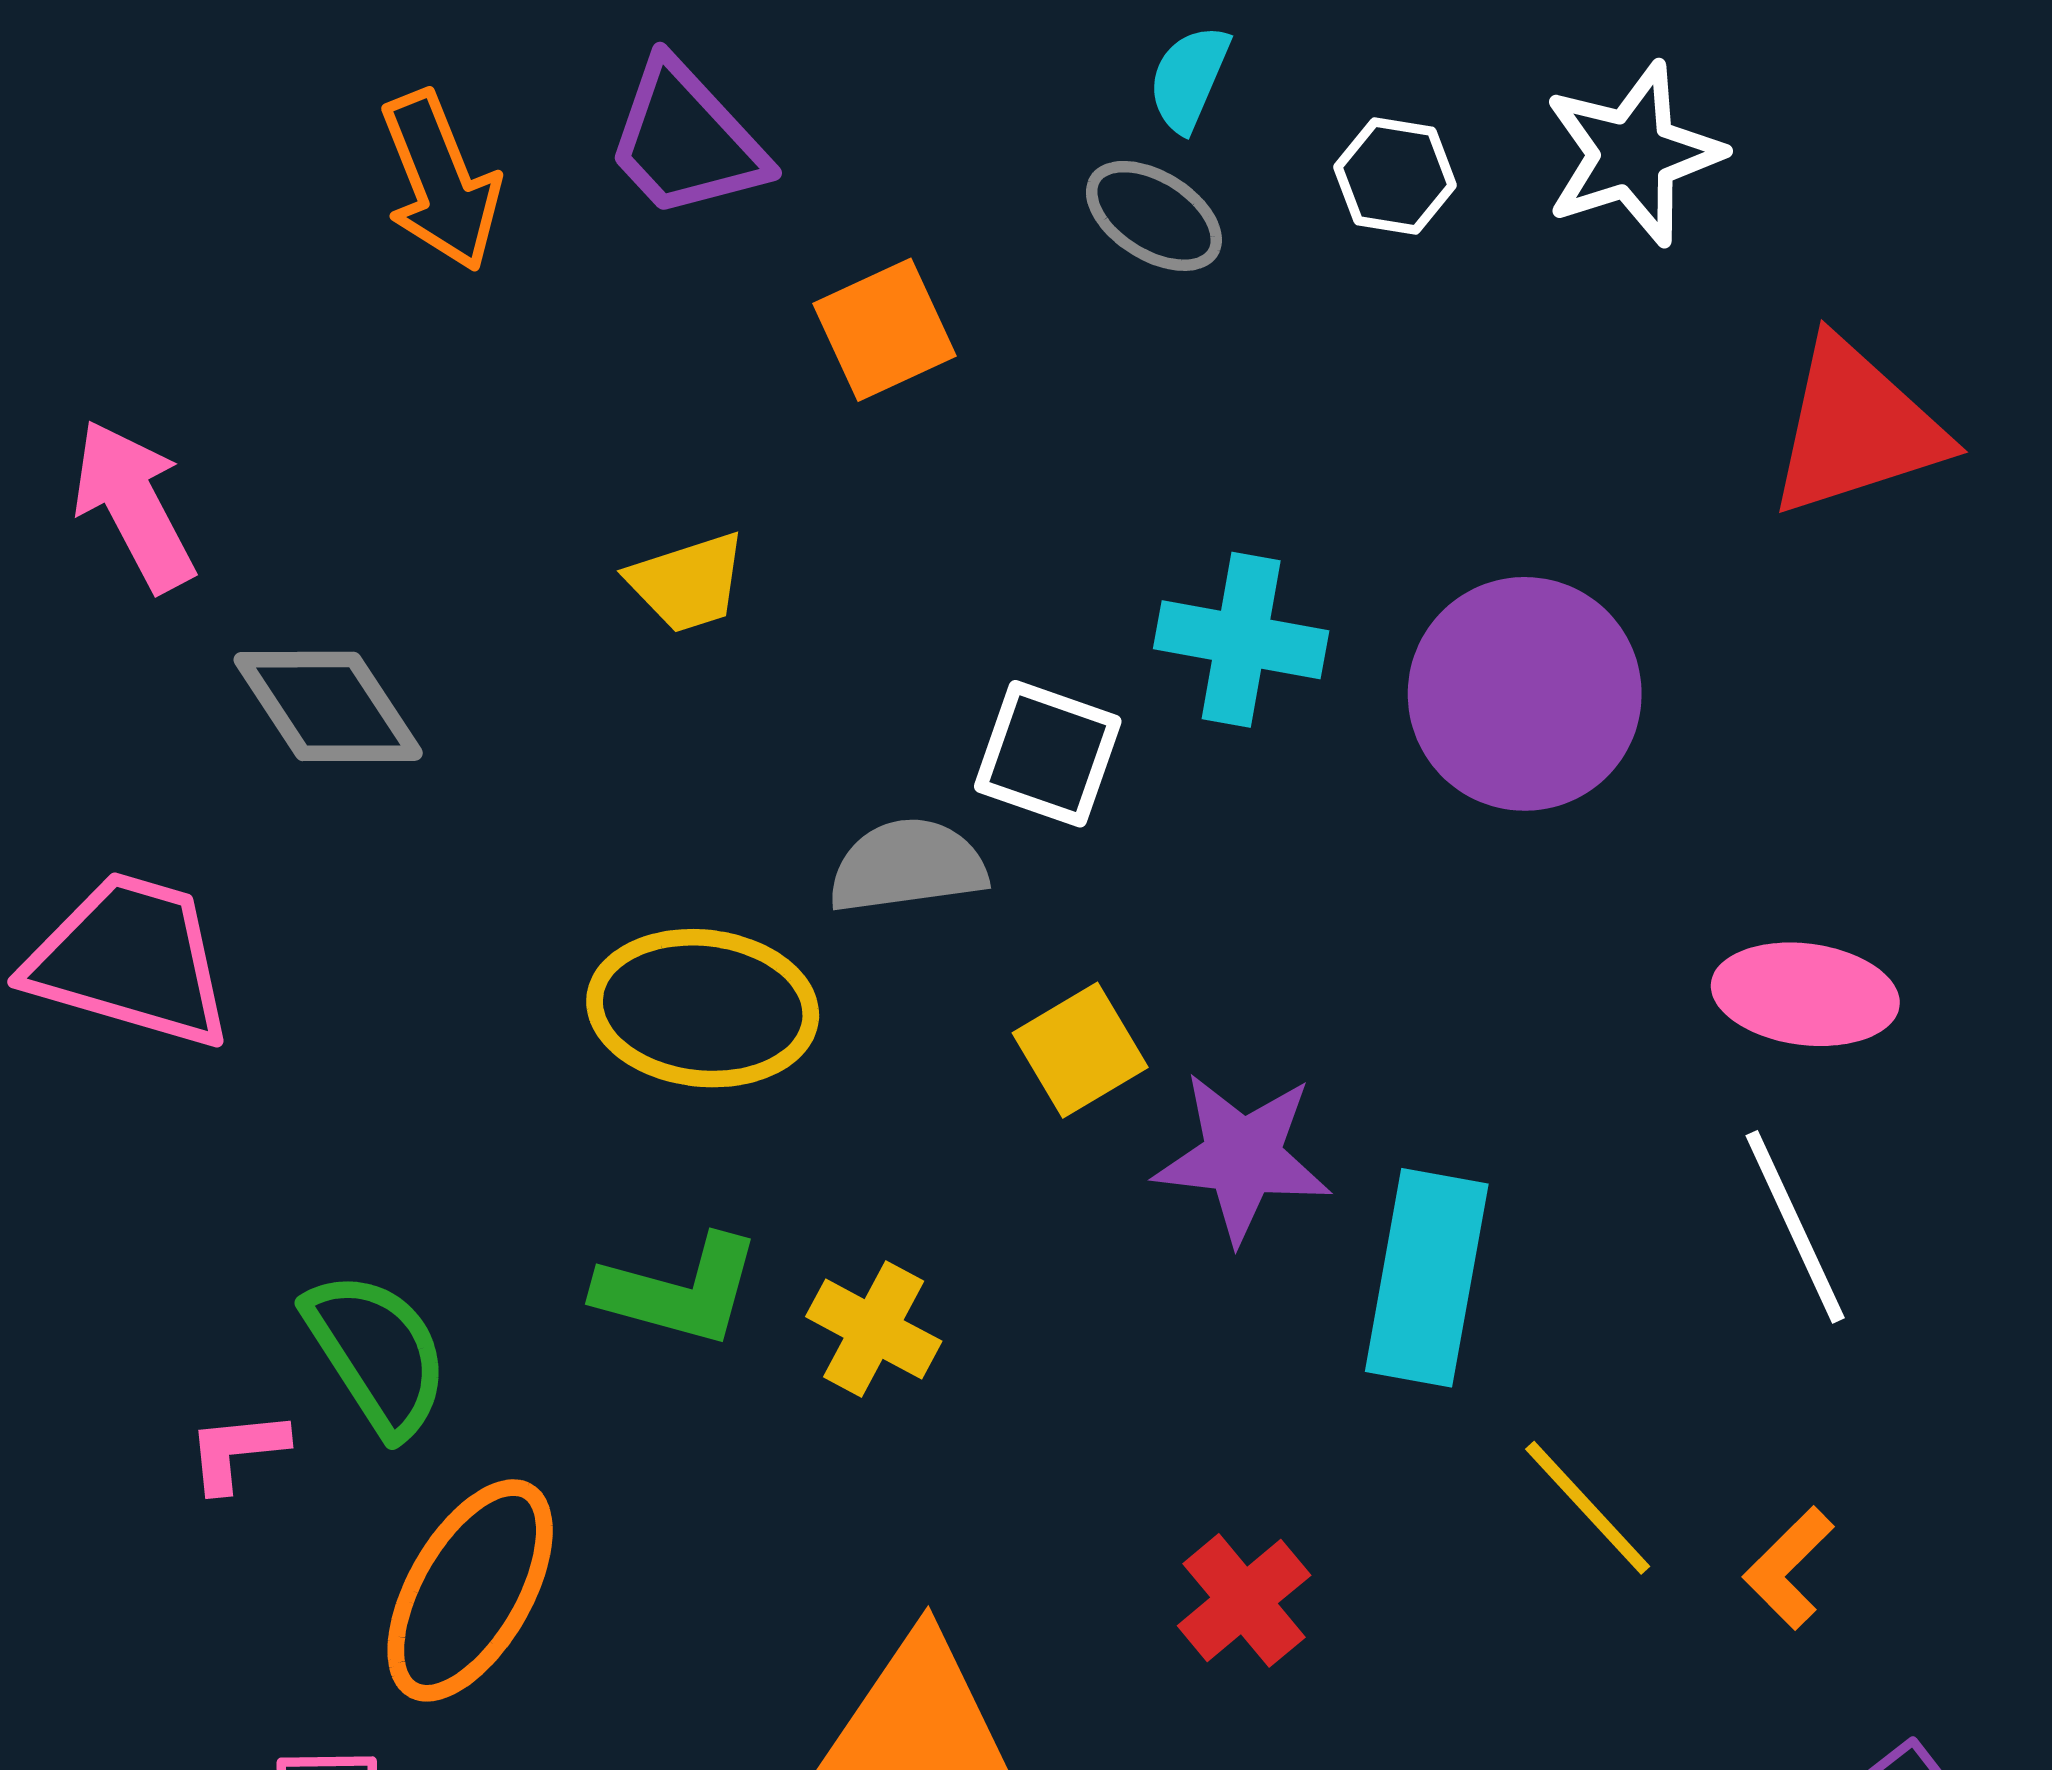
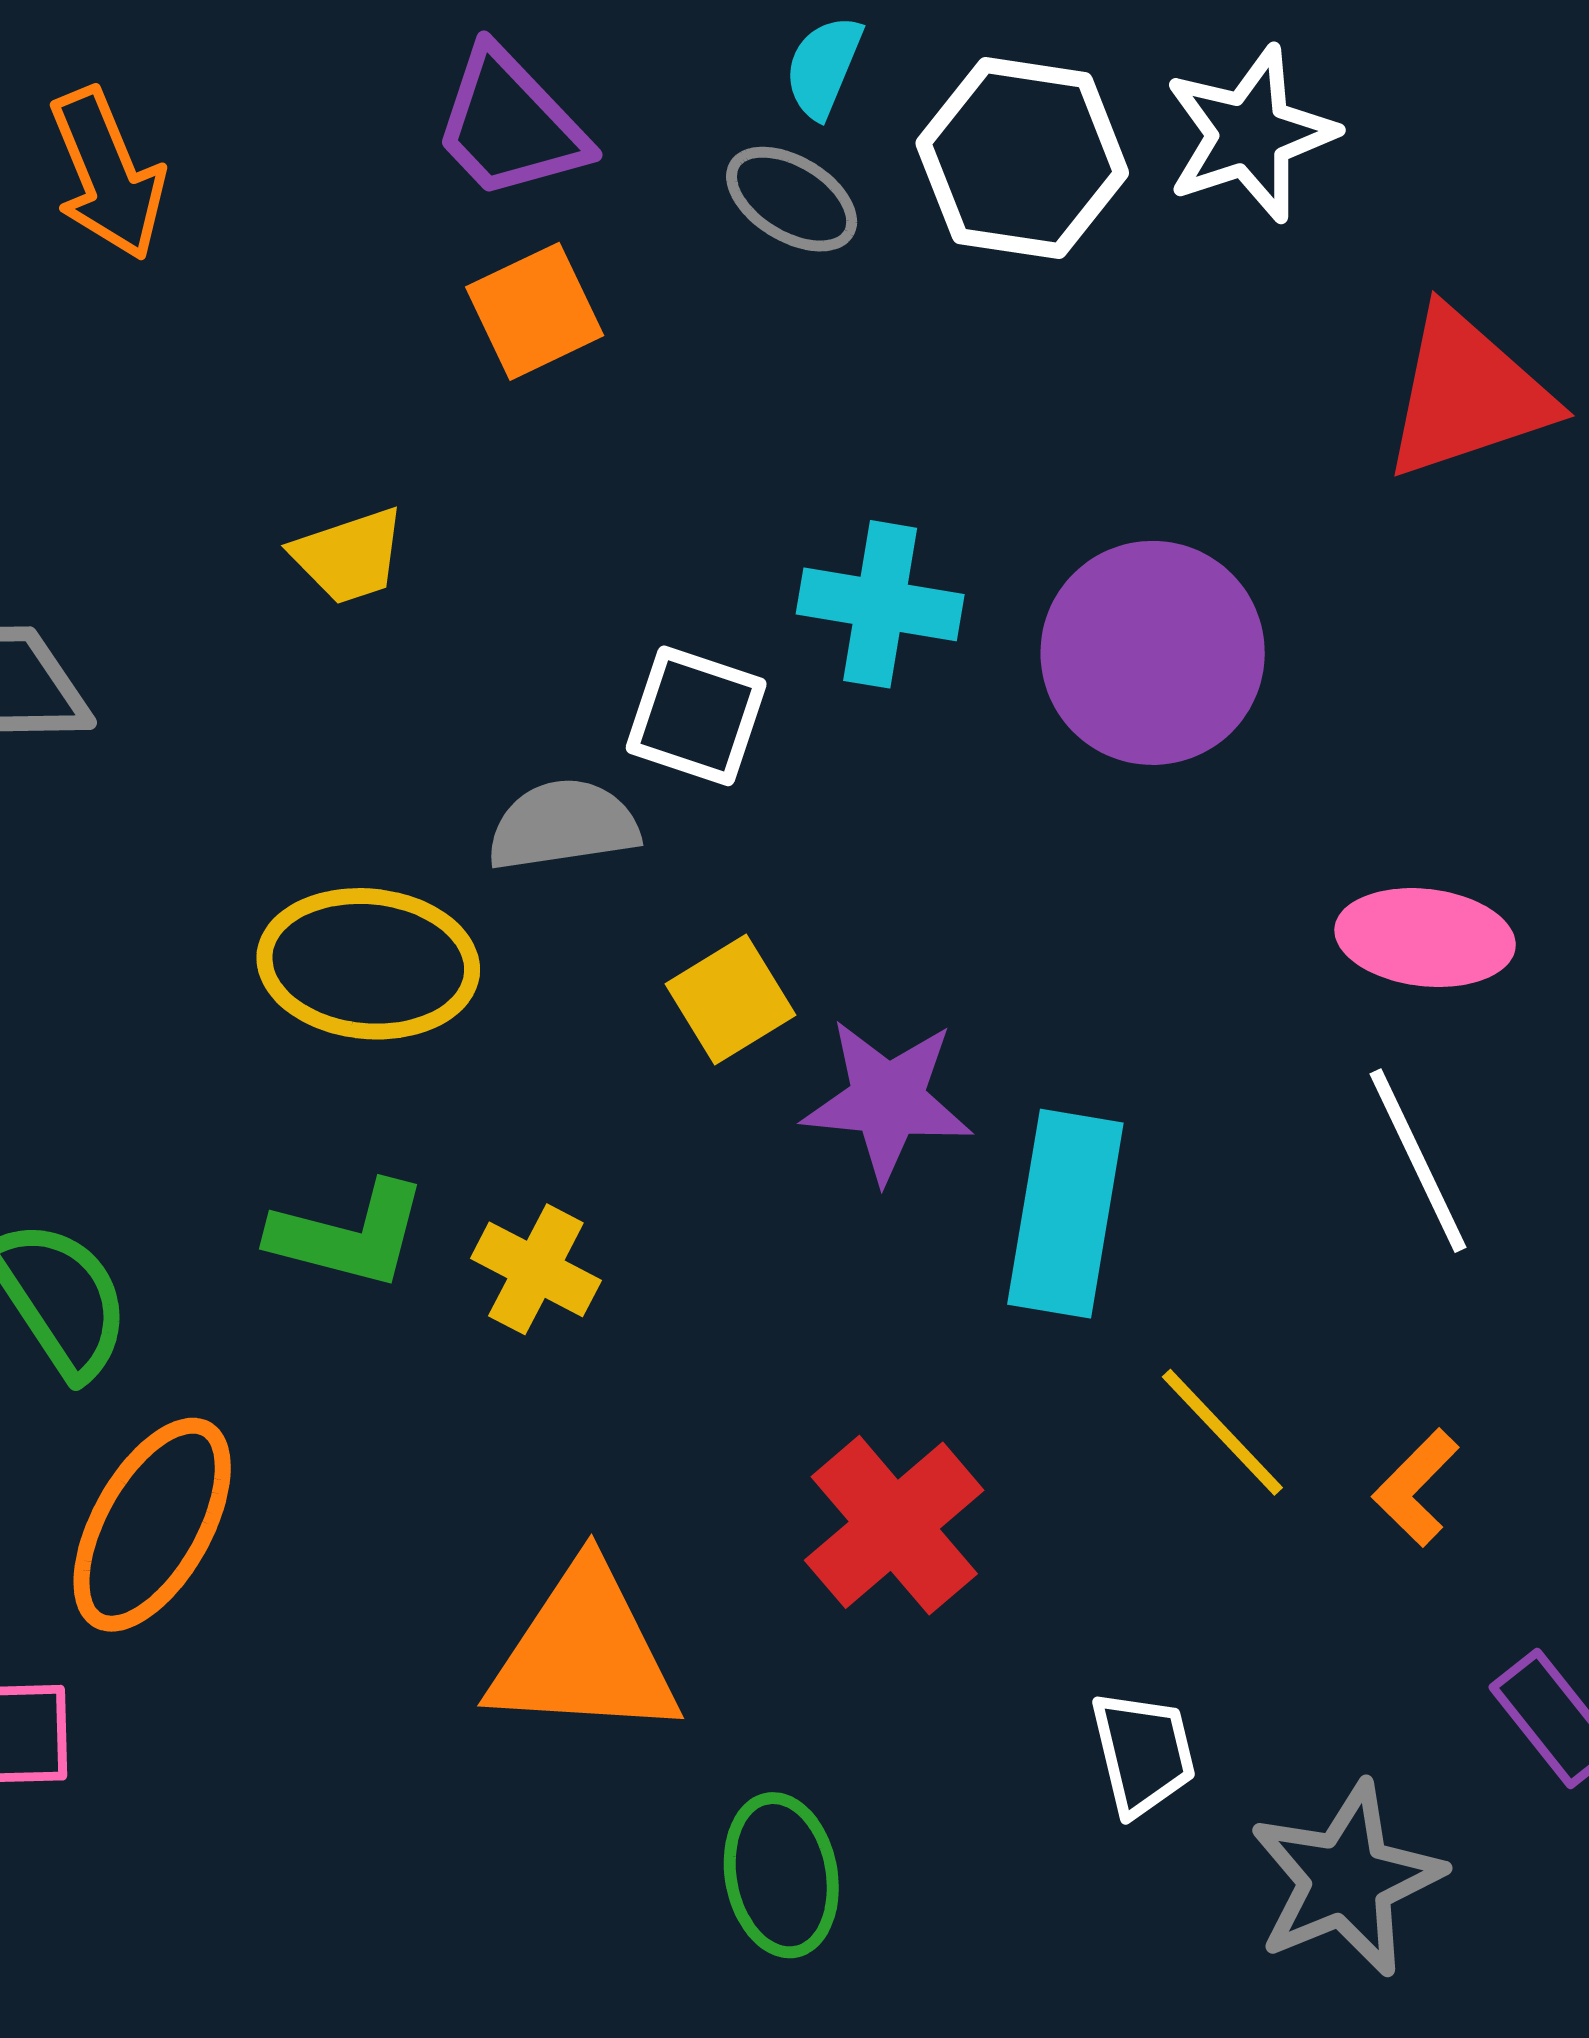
purple trapezoid: (686, 140) -> (510, 124), moved
white hexagon: (1395, 176) -> (1022, 158), size x1.8
red cross: (1244, 1600) -> (894, 1525), size x1.4

